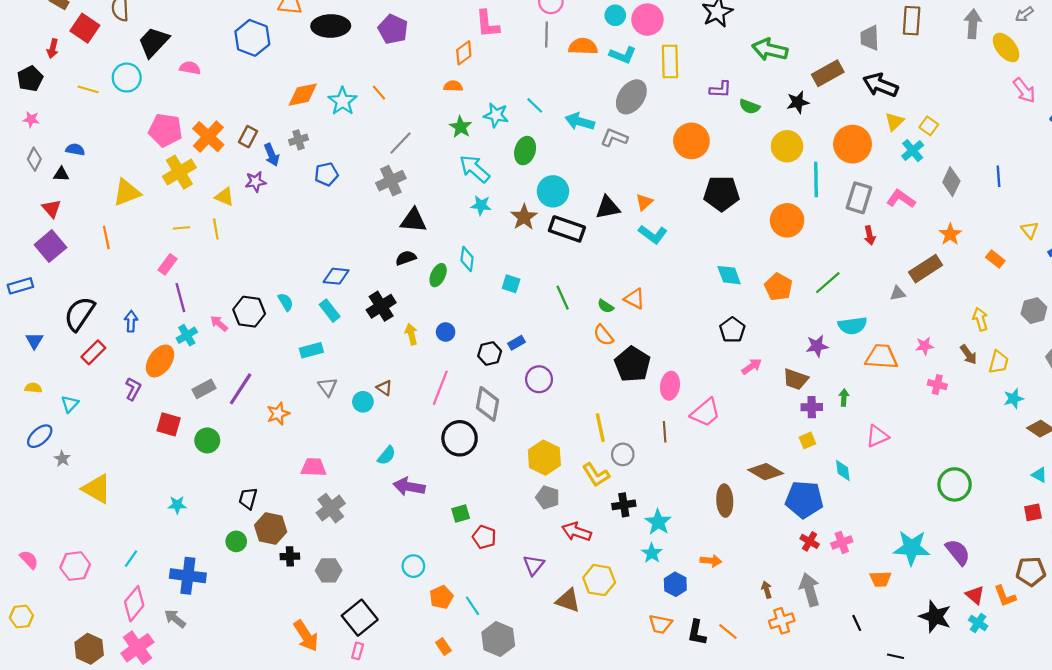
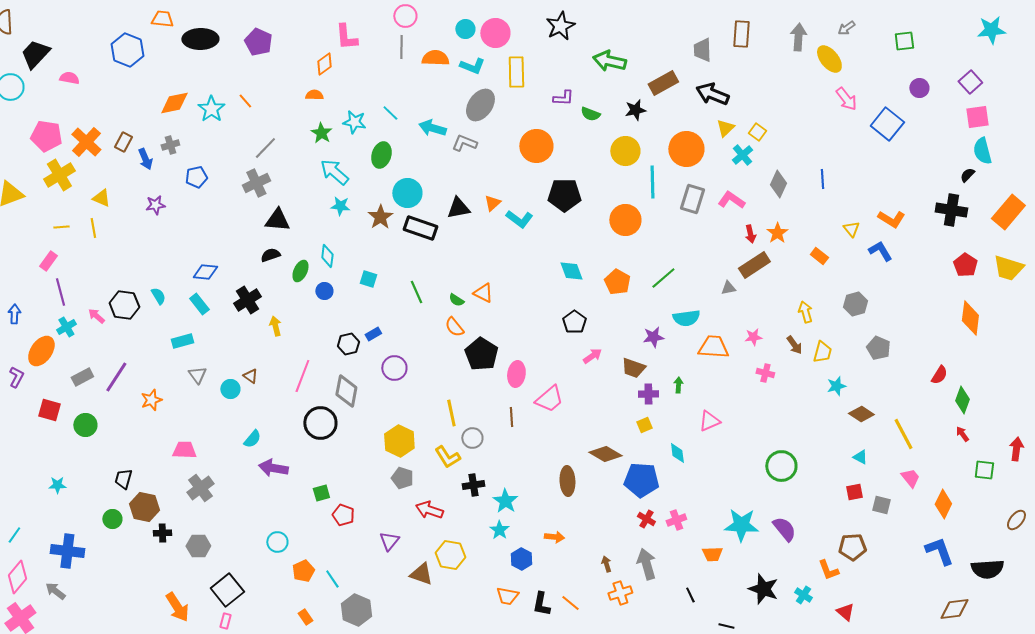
purple star: (256, 182) -> (155, 205), moved
cyan L-shape: (653, 234) -> (519, 219), moved
red arrow: (870, 235) -> (750, 234), moved
blue circle: (446, 332) -> (324, 291), moved
red triangle: (975, 595) -> (845, 612), moved

